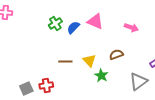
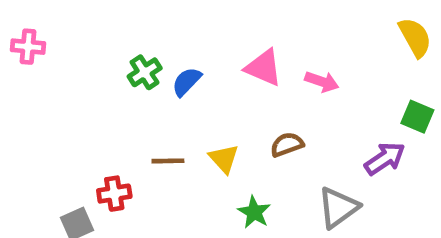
pink triangle: (95, 21) -> (264, 68), moved
green star: (101, 75) -> (254, 212), moved
red cross: (46, 85) -> (114, 194), moved

